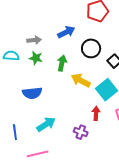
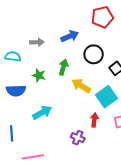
green star: (36, 58) -> (39, 75), moved
blue semicircle: (32, 93) -> (16, 91), moved
cyan arrow: (46, 124) -> (42, 112), moved

